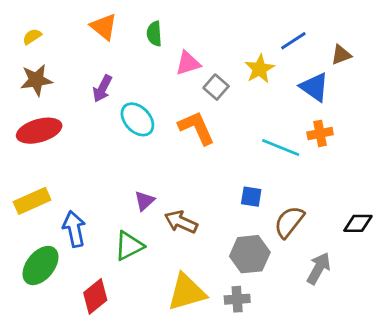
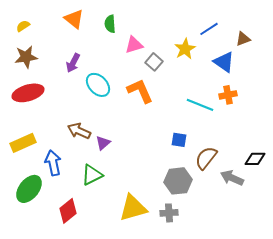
brown arrow: (181, 222) -> (79, 131), moved
gray arrow: (319, 268) -> (232, 178), moved, turned -95

